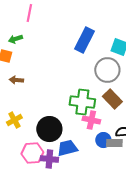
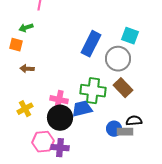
blue rectangle: (84, 40) -> (91, 44), moved
pink cross: (91, 120) -> (59, 100), moved
blue trapezoid: (67, 148) -> (82, 109), moved

